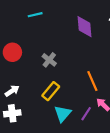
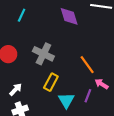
cyan line: (35, 15) -> (22, 15), turned -40
gray cross: (49, 60) -> (43, 54), size x1.5

